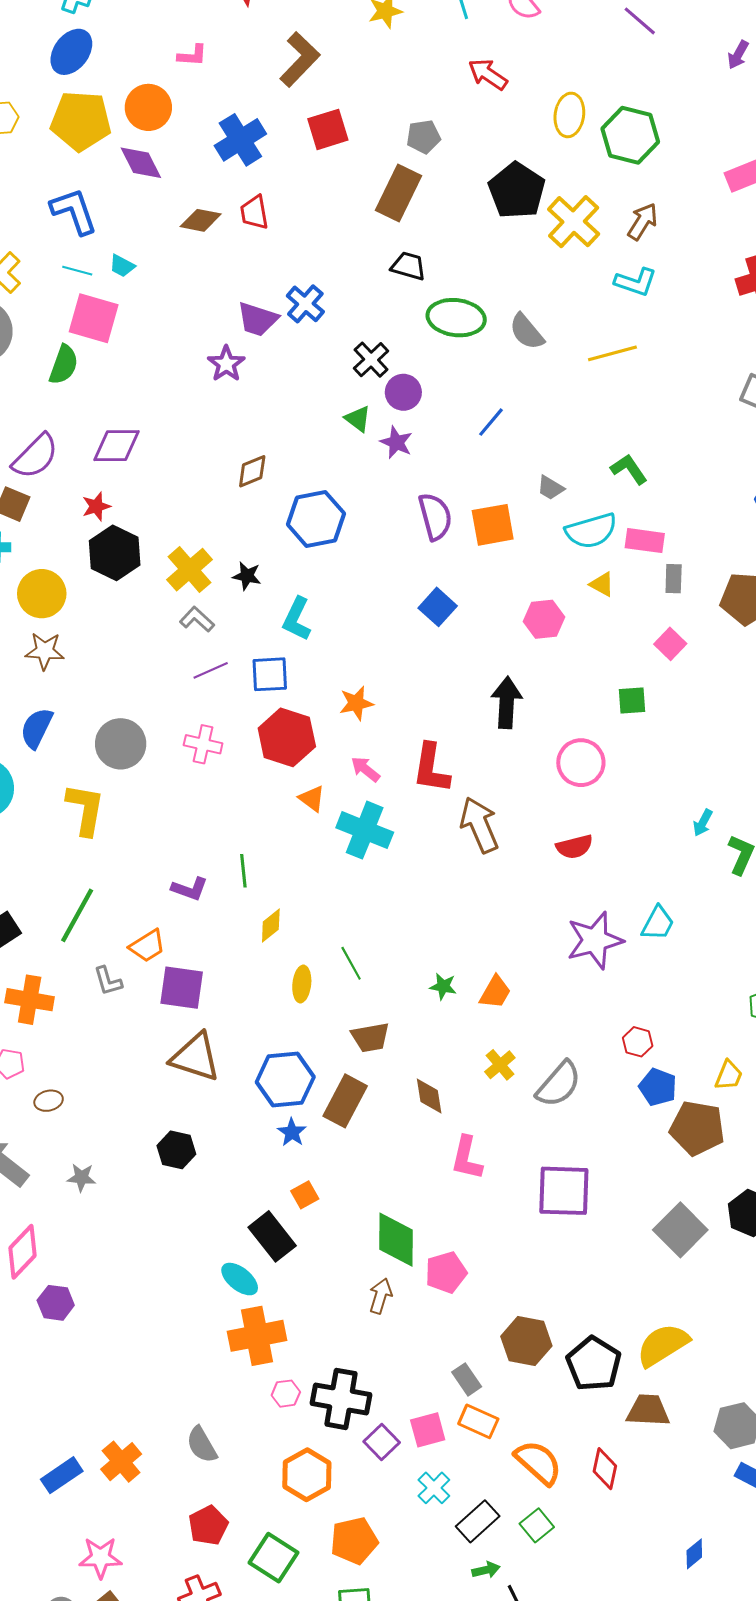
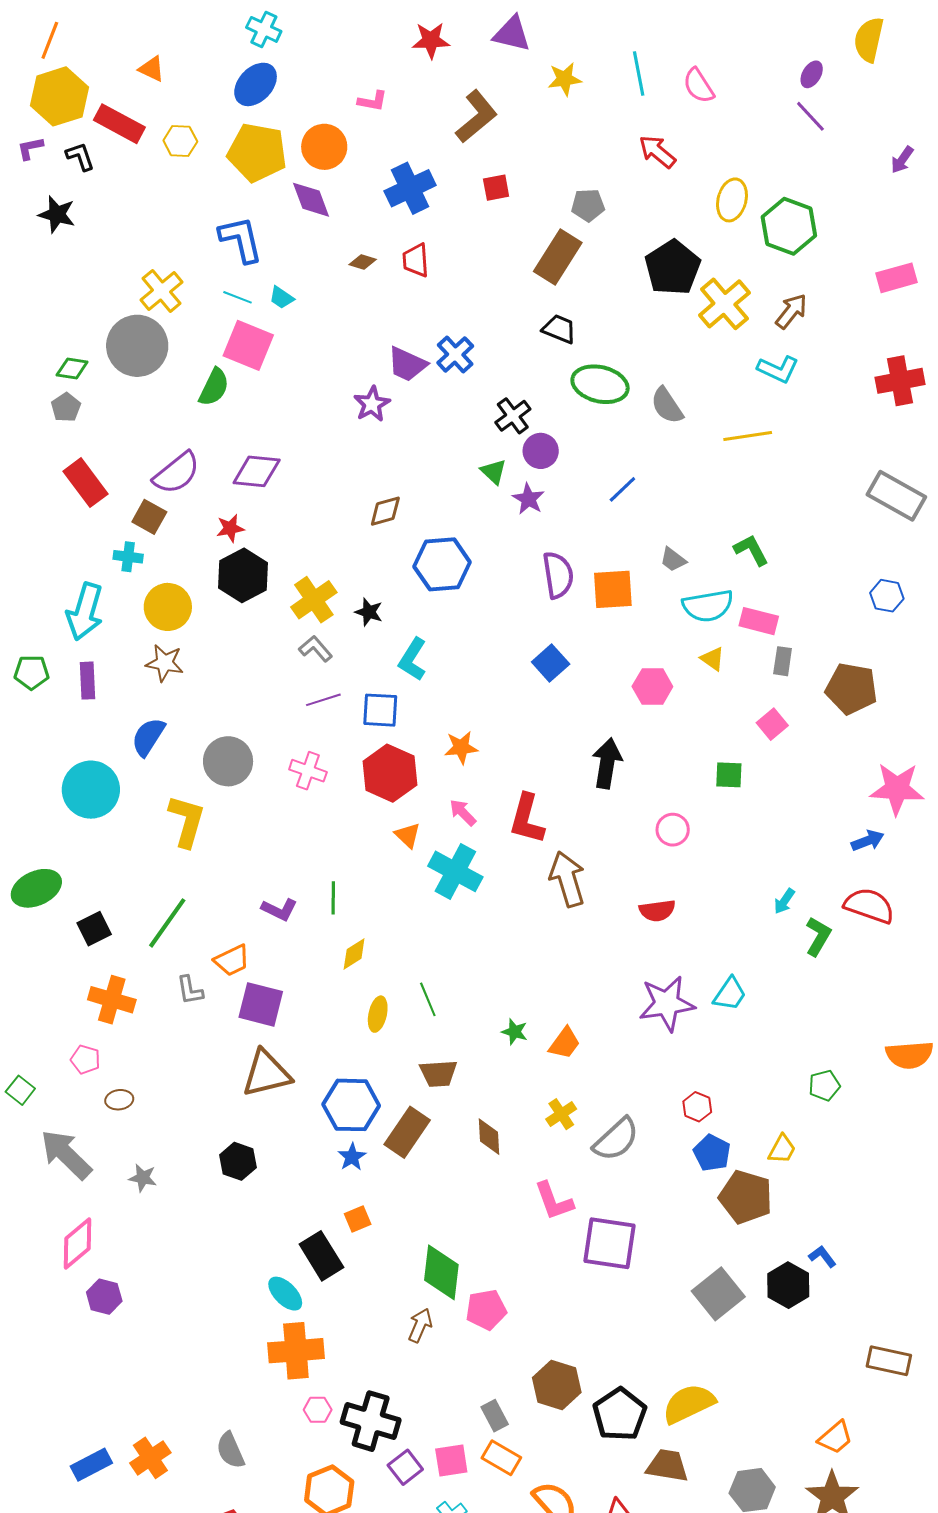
red square: (328, 129) -> (496, 188), size x0.7
brown diamond: (201, 220) -> (363, 262), size x0.7
pink circle: (581, 763) -> (673, 830), size x0.7
brown triangle: (195, 1057) -> (266, 1073), turned -38
pink L-shape: (467, 1158) -> (554, 1201), moved, turned -39

